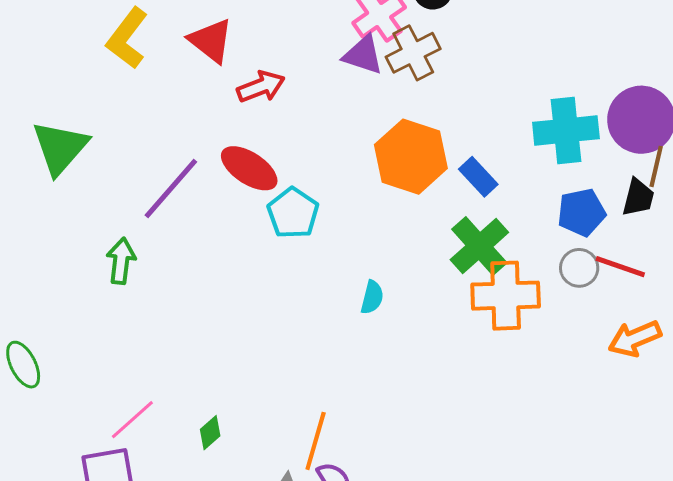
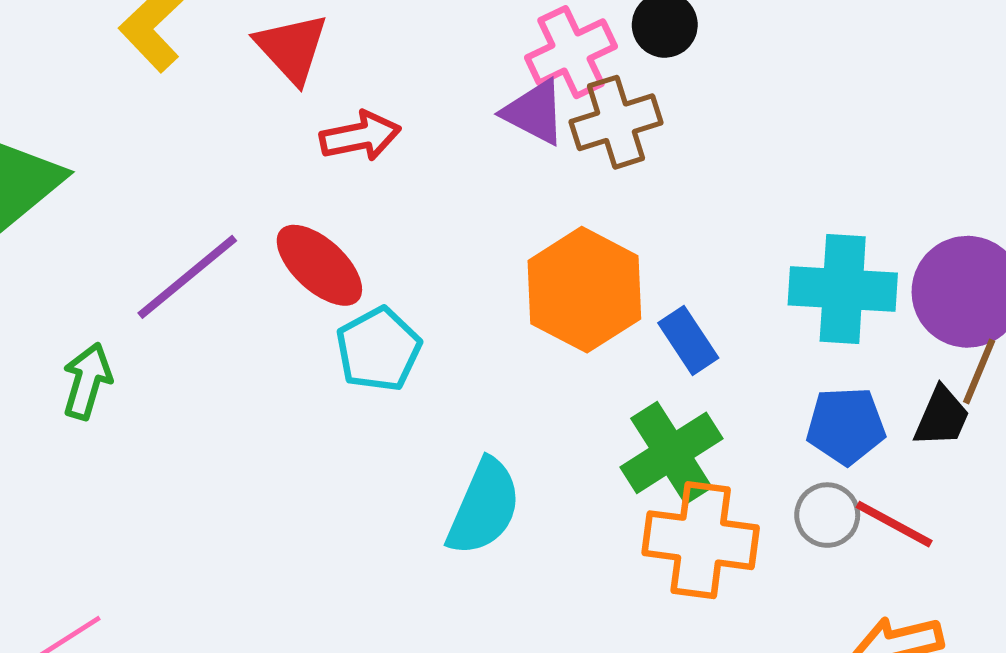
cyan semicircle: (372, 297) -> (484, 507), size x1.8

